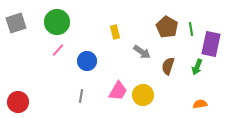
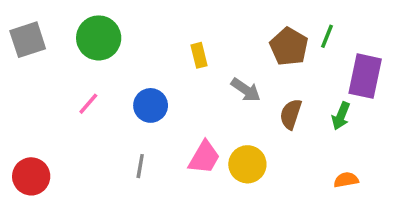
green line: (191, 29) -> (327, 36), moved, turned 32
pink line: (58, 50) -> (88, 104), moved

